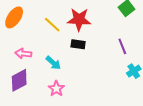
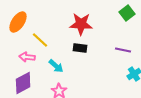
yellow line: (52, 25) -> (40, 40), moved
purple line: (122, 46) -> (123, 50), turned -56

